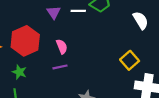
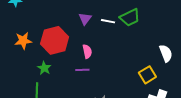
white semicircle: (141, 20) -> (166, 53), moved

